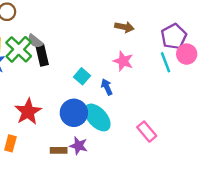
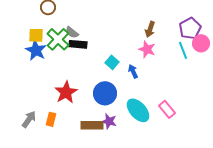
brown arrow: (124, 27) -> (150, 29), moved, turned 98
black rectangle: (42, 55) -> (78, 44), turned -72
cyan ellipse: (97, 117) -> (138, 110), moved
brown rectangle: (59, 150) -> (92, 125), size x1.5

